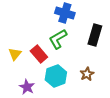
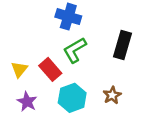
blue cross: (65, 13) -> (68, 17), moved
purple star: (27, 87) -> (27, 102), moved

